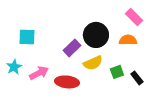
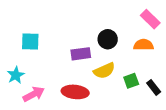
black circle: (96, 35) -> (108, 39), size x0.7
purple rectangle: (72, 48) -> (81, 54), turned 36
pink arrow: (39, 73) -> (34, 94), moved

